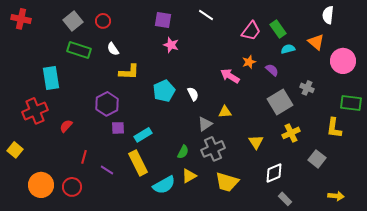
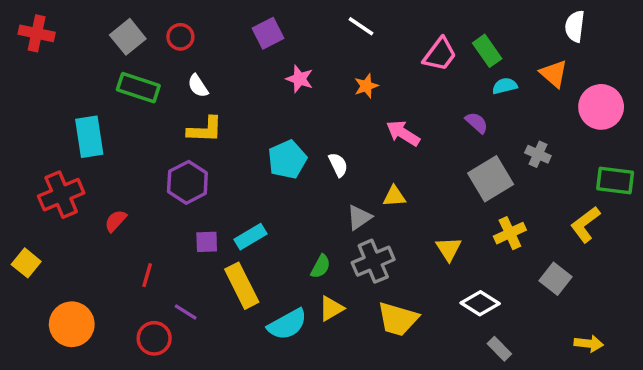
purple square: (163, 20) -> (268, 33), moved, turned -36
orange star: (249, 62) -> (366, 86), moved
yellow L-shape: (129, 72) -> (205, 130), moved
purple square: (118, 128) -> (207, 242), moved
yellow L-shape: (334, 128) -> (585, 224), turned 45
purple line: (107, 170) -> (186, 312), moved
white diamond: (274, 173) -> (480, 303), turned 55
red circle: (72, 187) -> (154, 338), moved

